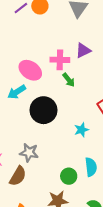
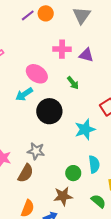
purple triangle: (83, 50) -> (86, 55), turned 42
pink cross: (60, 60) -> (62, 49), moved
cyan star: (81, 130) -> (85, 129), size x1.5

